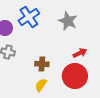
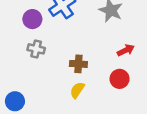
red circle: (75, 76) -> (120, 79), size x0.6

